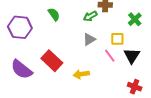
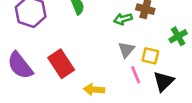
gray triangle: (89, 39) -> (126, 50), moved, turned -32

